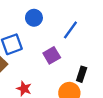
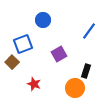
blue line: (70, 30) -> (89, 31), moved

